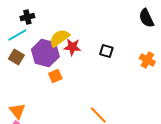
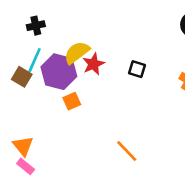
cyan line: (17, 35) -> (35, 60), moved, turned -36
red star: (72, 47) -> (93, 64), turned -30

